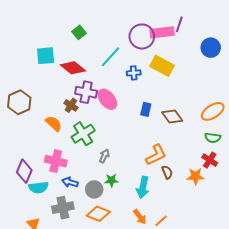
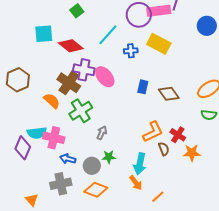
brown cross: (71, 105) -> (69, 83), size x1.6
red cross: (210, 160) -> (178, 135), moved
cyan semicircle: (38, 187) -> (37, 133), moved
orange arrow: (140, 217) -> (136, 183), moved

